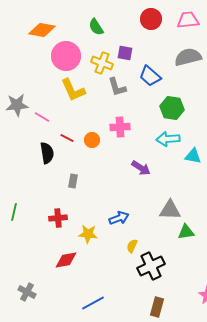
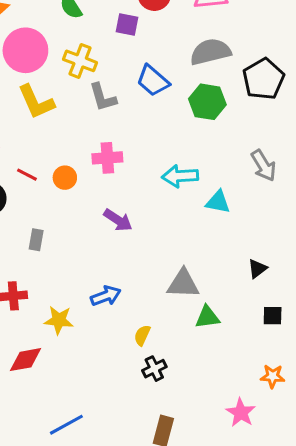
purple square: (125, 53) -> (127, 25), moved
green hexagon: (172, 108) -> (207, 102), moved
purple arrow: (141, 168) -> (118, 220), moved
yellow semicircle: (132, 246) -> (142, 335), moved
black cross: (151, 266) -> (154, 369), size x0.6

